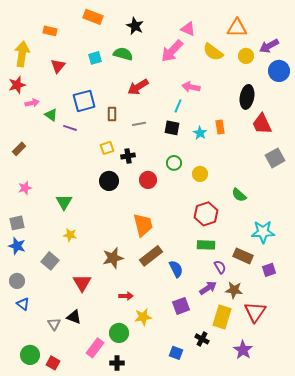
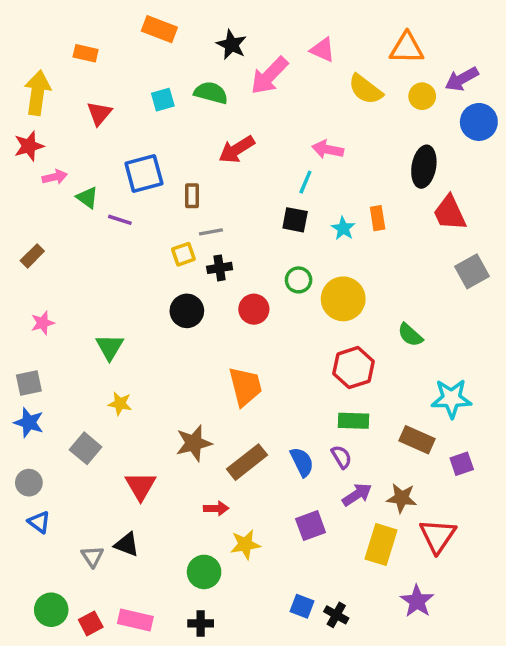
pink arrow: (172, 51) -> (269, 76), moved
gray line: (139, 124) -> (211, 232), moved
yellow circle: (200, 174) -> (343, 299), size x1.6
brown rectangle: (151, 256) -> (247, 462), moved
purple semicircle: (220, 267) -> (341, 457), moved
black cross: (202, 339) -> (336, 615), moved
pink rectangle: (95, 348) -> (135, 620), moved, turned 66
red square: (53, 363) -> (91, 623), turned 32

